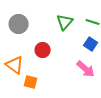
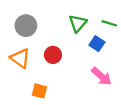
blue square: (91, 44) -> (97, 44), moved
orange triangle: (15, 65) -> (20, 58), moved

